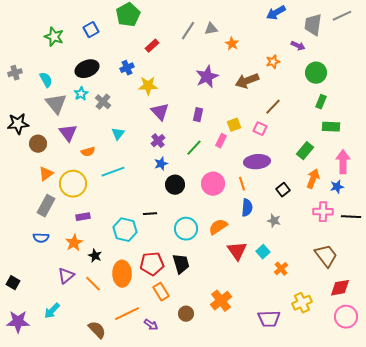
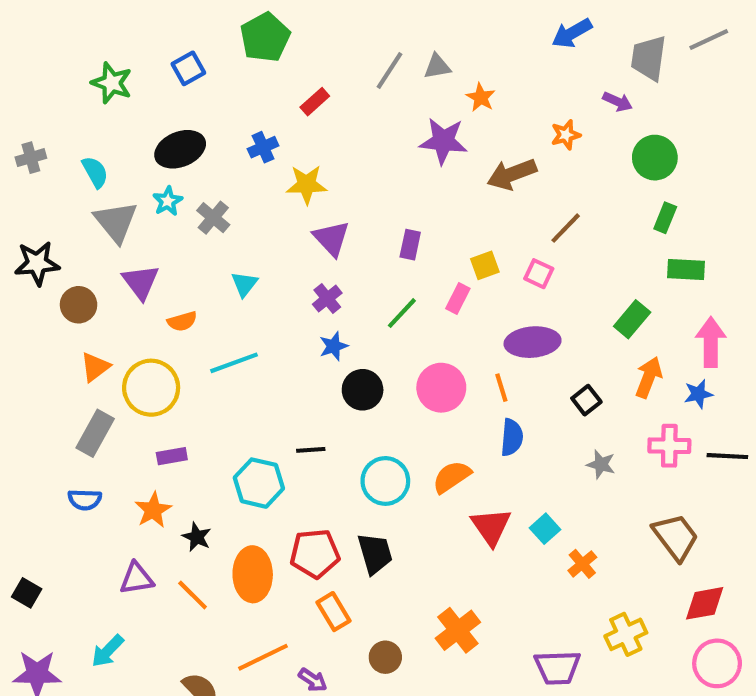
purple star: (207, 77) -> (443, 141), moved, turned 30
gray star: (274, 221) -> (601, 464), moved
purple triangle: (66, 276) -> (137, 578), turned 30

